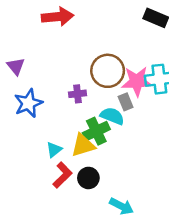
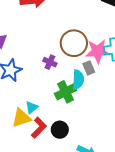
purple cross: (78, 94) -> (50, 62), turned 32
cyan semicircle: (112, 116) -> (78, 79), turned 72
yellow triangle: (83, 145) -> (21, 118), moved

